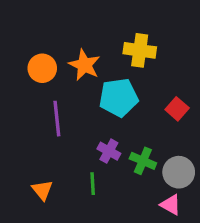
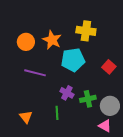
purple line: (57, 119) -> (35, 73), turned -70
green cross: (143, 161) -> (88, 99), turned -35

